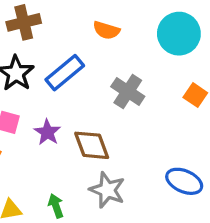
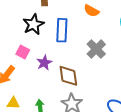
blue rectangle: (65, 73) -> (62, 30), turned -60

